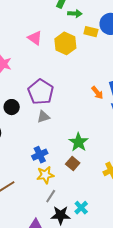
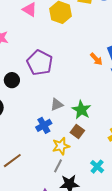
gray triangle: (43, 117) -> (57, 104), moved
yellow star: (45, 175) -> (61, 146), moved
cyan cross: (81, 208) -> (97, 167), moved

